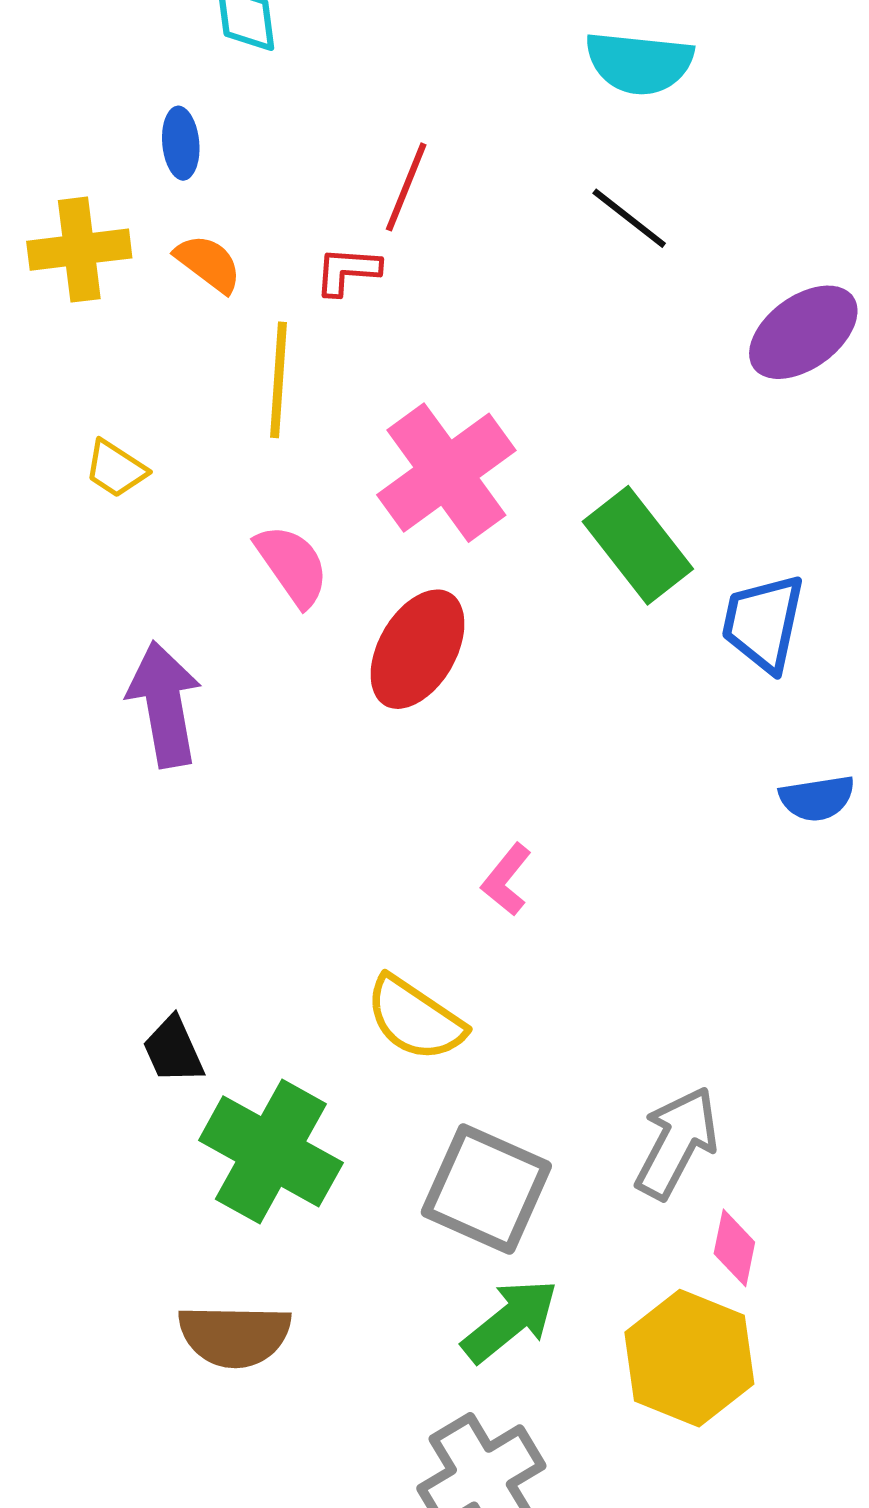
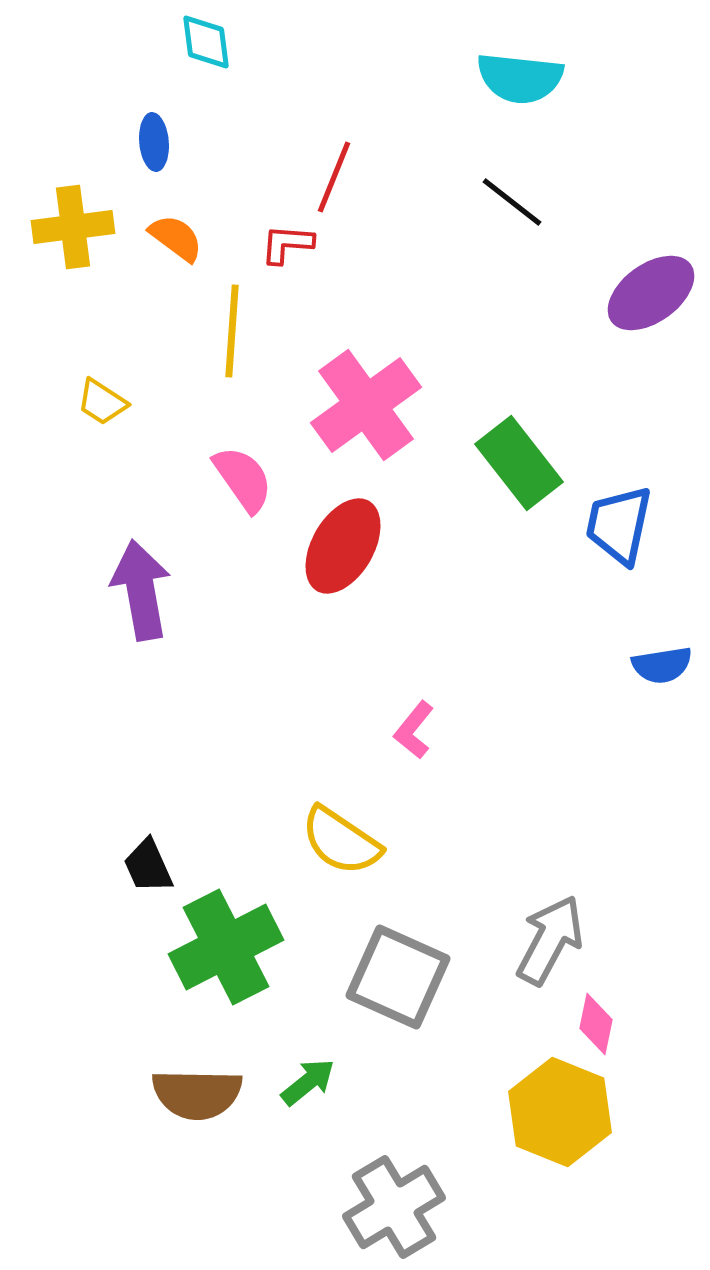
green cross: (271, 1151) -> (226, 947), turned 34
green arrow: (510, 1321) -> (308, 1082), moved, size x0.7

